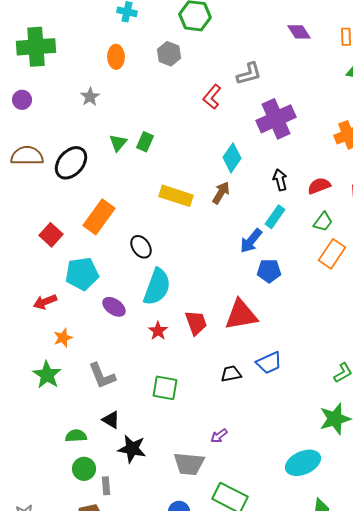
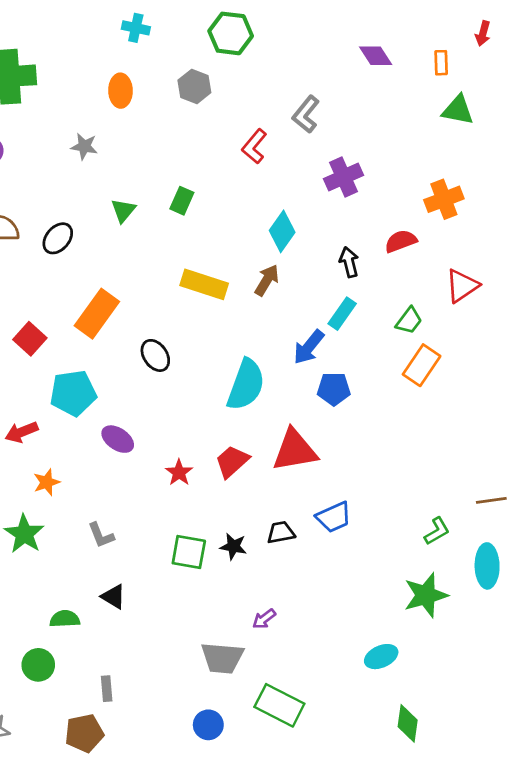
gray L-shape: (249, 74) -> (306, 114), turned 144
gray star: (90, 97) -> (84, 146), turned -30
purple cross: (276, 119) -> (344, 177), size x0.7
green rectangle: (145, 142) -> (182, 201), moved
black ellipse: (71, 163) -> (58, 238), size x0.7
red semicircle: (319, 186) -> (401, 241), moved
cyan semicircle: (157, 287) -> (246, 385), moved
red trapezoid: (196, 323) -> (232, 461), turned -112
gray L-shape: (102, 376) -> (101, 535), size x0.7
black star: (132, 449) -> (233, 546), moved, size x0.7
cyan ellipse: (303, 463) -> (381, 657), size x0.7
green circle: (84, 469) -> (38, 665), moved

